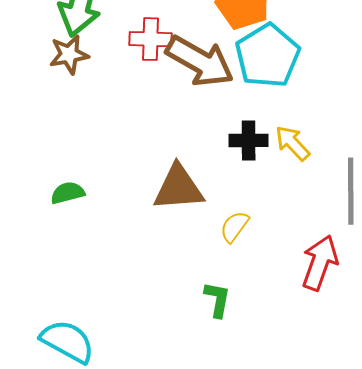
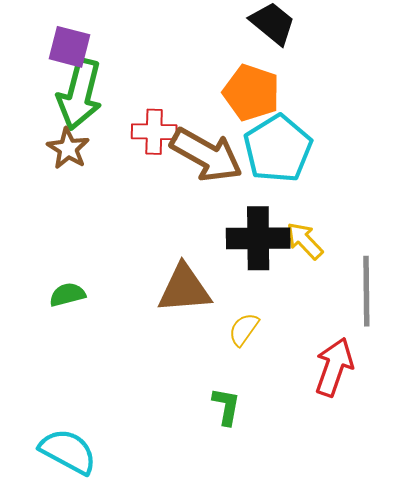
brown star: (69, 54) -> (68, 148), turned -30
black cross: (249, 140) -> (258, 238), size x1.5

